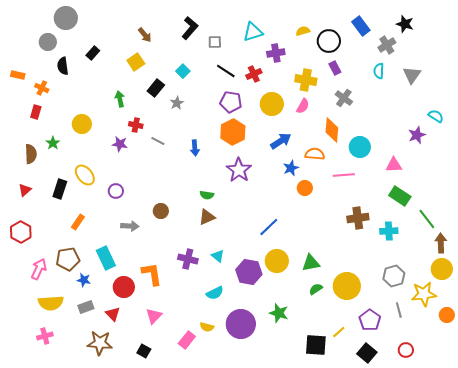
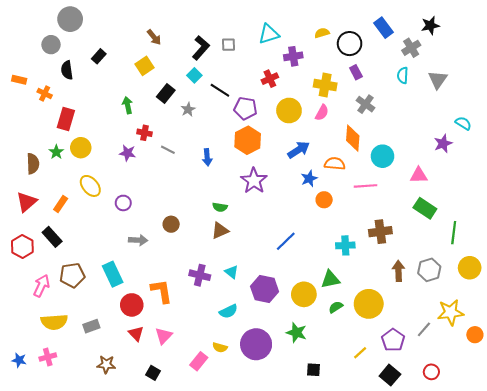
black star: (405, 24) -> (430, 26), turned -30
black L-shape: (190, 28) -> (201, 48), moved
black line: (226, 71) -> (220, 90), moved
red rectangle: (36, 112) -> (66, 119), moved, size x1.5
yellow circle: (82, 124) -> (81, 148), moved
black rectangle: (60, 189) -> (52, 237), moved, turned -60
red triangle: (25, 190) -> (27, 202), size x1.5
green line: (427, 219) -> (454, 233), turned 45
orange rectangle: (78, 222) -> (61, 204), moved
cyan cross: (389, 231) -> (345, 245), moved
brown arrow: (441, 243) -> (398, 271), moved
yellow circle: (277, 261) -> (304, 294), moved
yellow circle: (442, 269) -> (470, 268), moved
gray hexagon: (394, 276) -> (429, 270), moved
blue star: (84, 280) -> (19, 360), moved
gray line: (399, 310) -> (424, 329), turned 56
red triangle: (113, 314) -> (136, 334), moved
brown star: (100, 343) -> (106, 364), size x0.7
black square: (316, 345) -> (313, 370), moved, size x0.6

